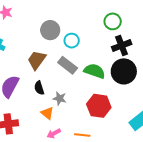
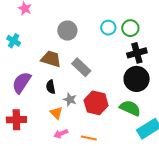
cyan circle: (72, 41) -> (108, 28), moved
brown trapezoid: (37, 60) -> (51, 59), turned 65
green semicircle: (94, 71) -> (130, 108), moved
red hexagon: (99, 106) -> (96, 103), moved

